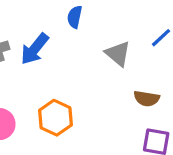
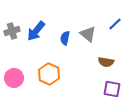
blue semicircle: (75, 17) -> (65, 38), moved

